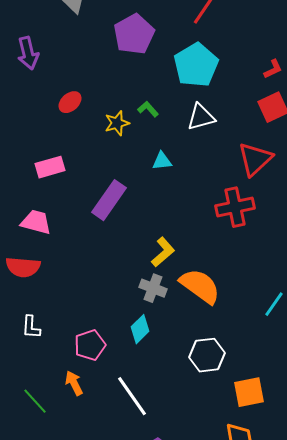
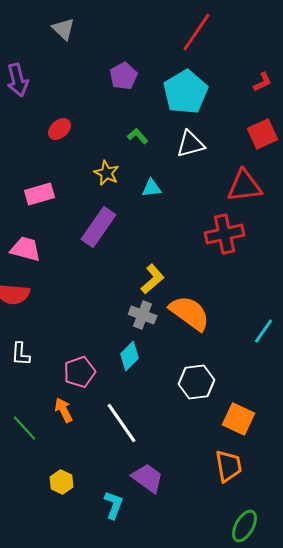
purple pentagon: (134, 34) -> (124, 76), moved, size x0.7
red L-shape: (273, 69) -> (263, 82), moved
yellow star: (117, 123) -> (107, 173), moved, turned -30
red triangle: (255, 159) -> (245, 186), turned 36
orange square: (249, 392) -> (239, 419), turned 36

